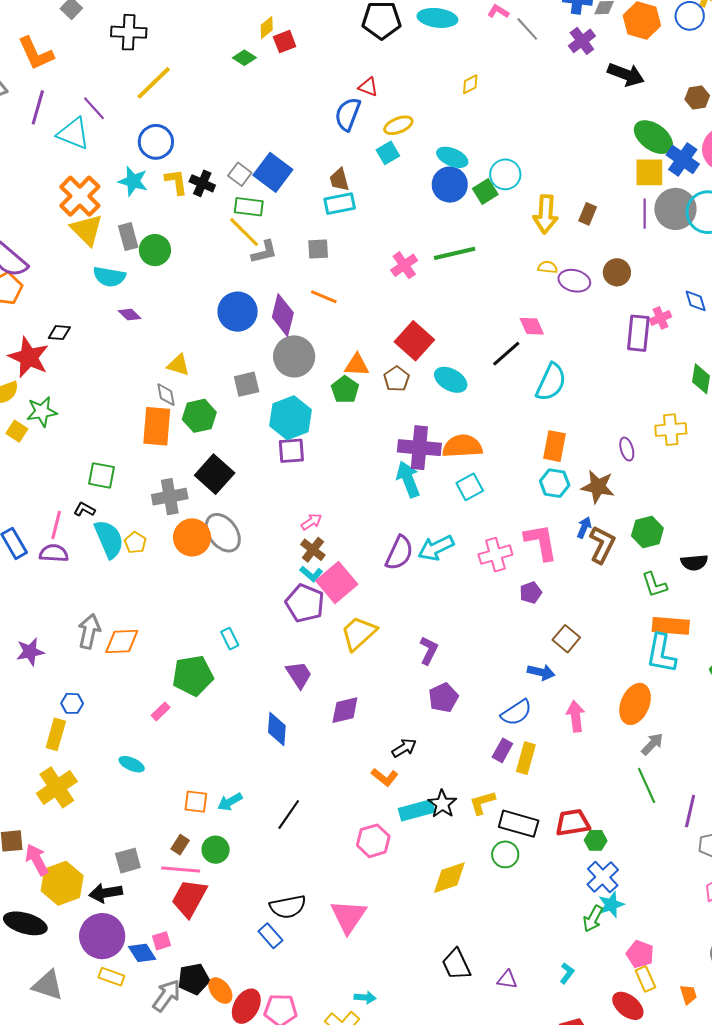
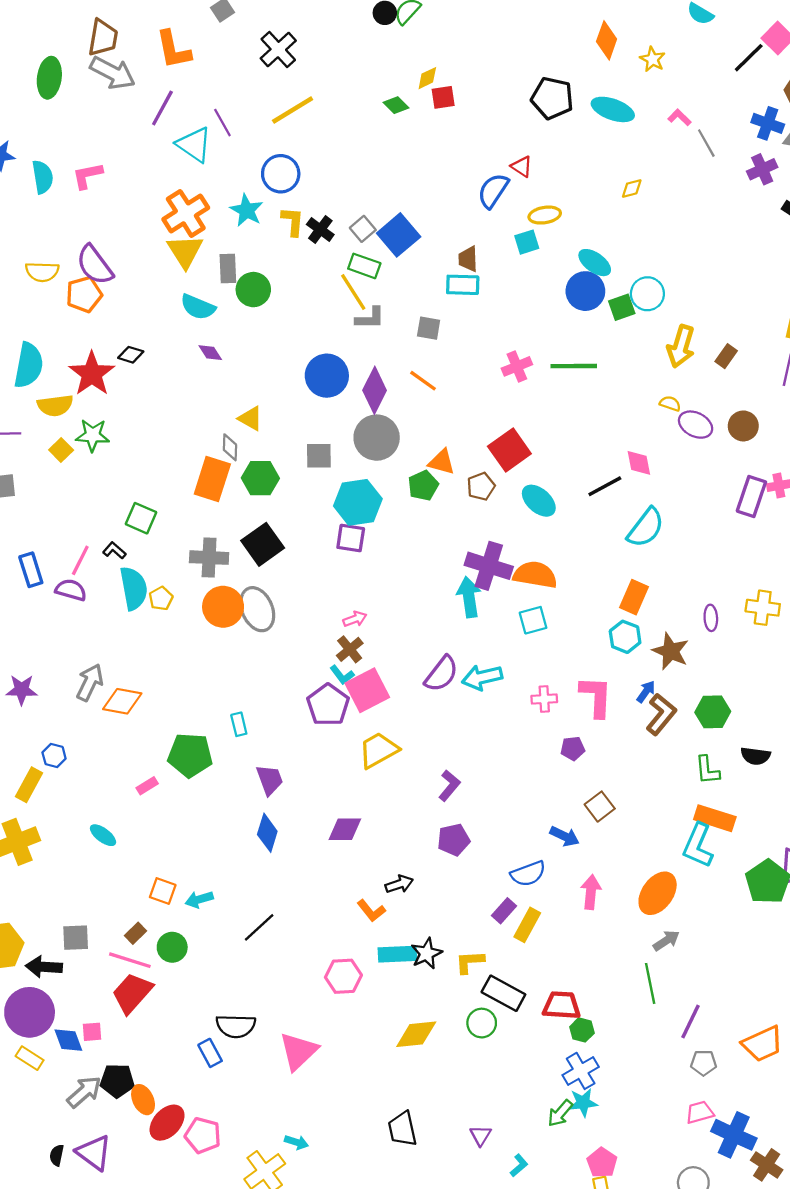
black cross: (129, 32) -> (278, 50), turned 32
pink cross: (495, 555) -> (544, 699), size x0.7
purple trapezoid: (299, 675) -> (270, 780), moved
purple triangle: (507, 980) -> (480, 1135), moved, turned 40

